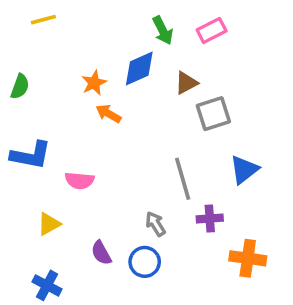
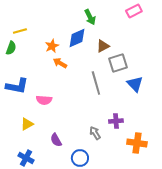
yellow line: (43, 20) -> (20, 31), moved
pink rectangle: (212, 30) -> (134, 11), moved
blue triangle: (244, 170) -> (135, 84), moved, turned -36
gray line: (183, 179) -> (96, 83), moved
gray arrow: (156, 224) -> (95, 133), moved
blue circle: (145, 262) -> (80, 158), moved

